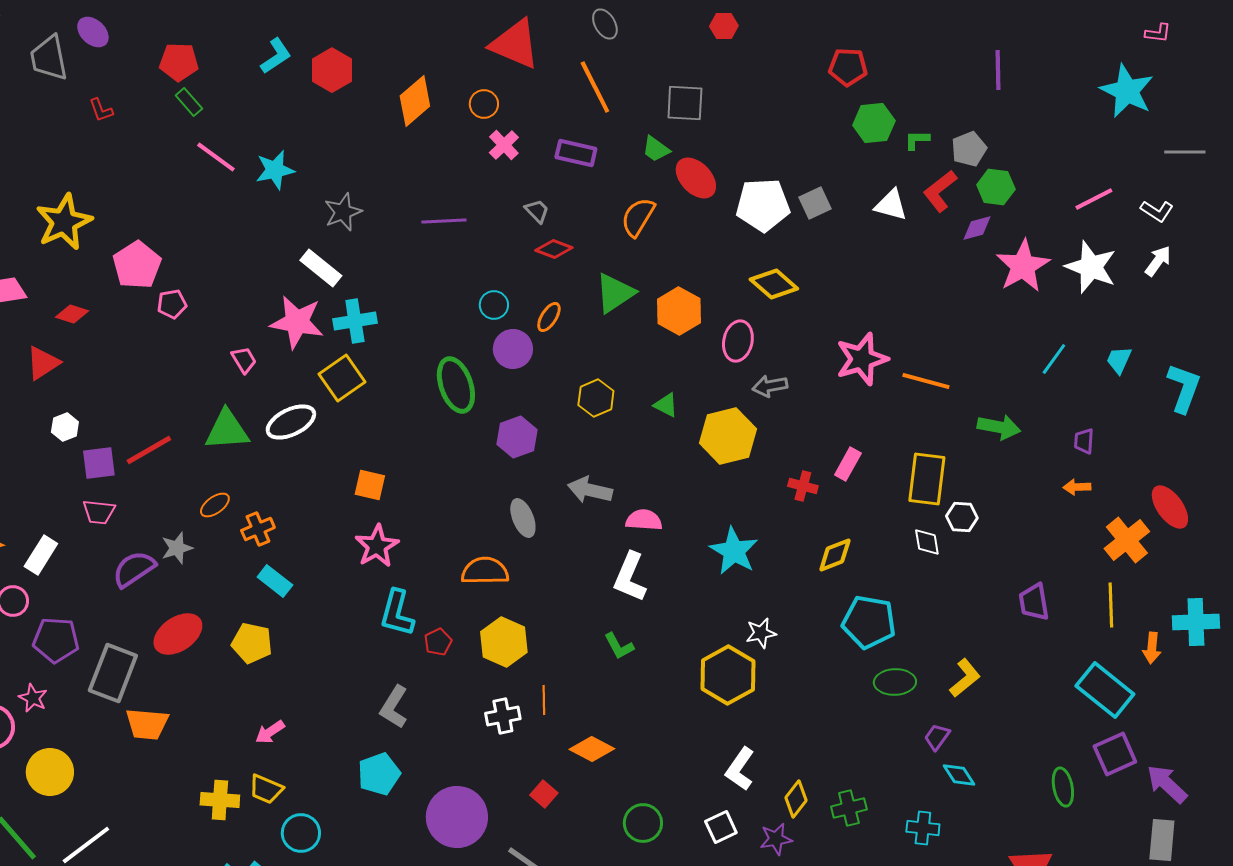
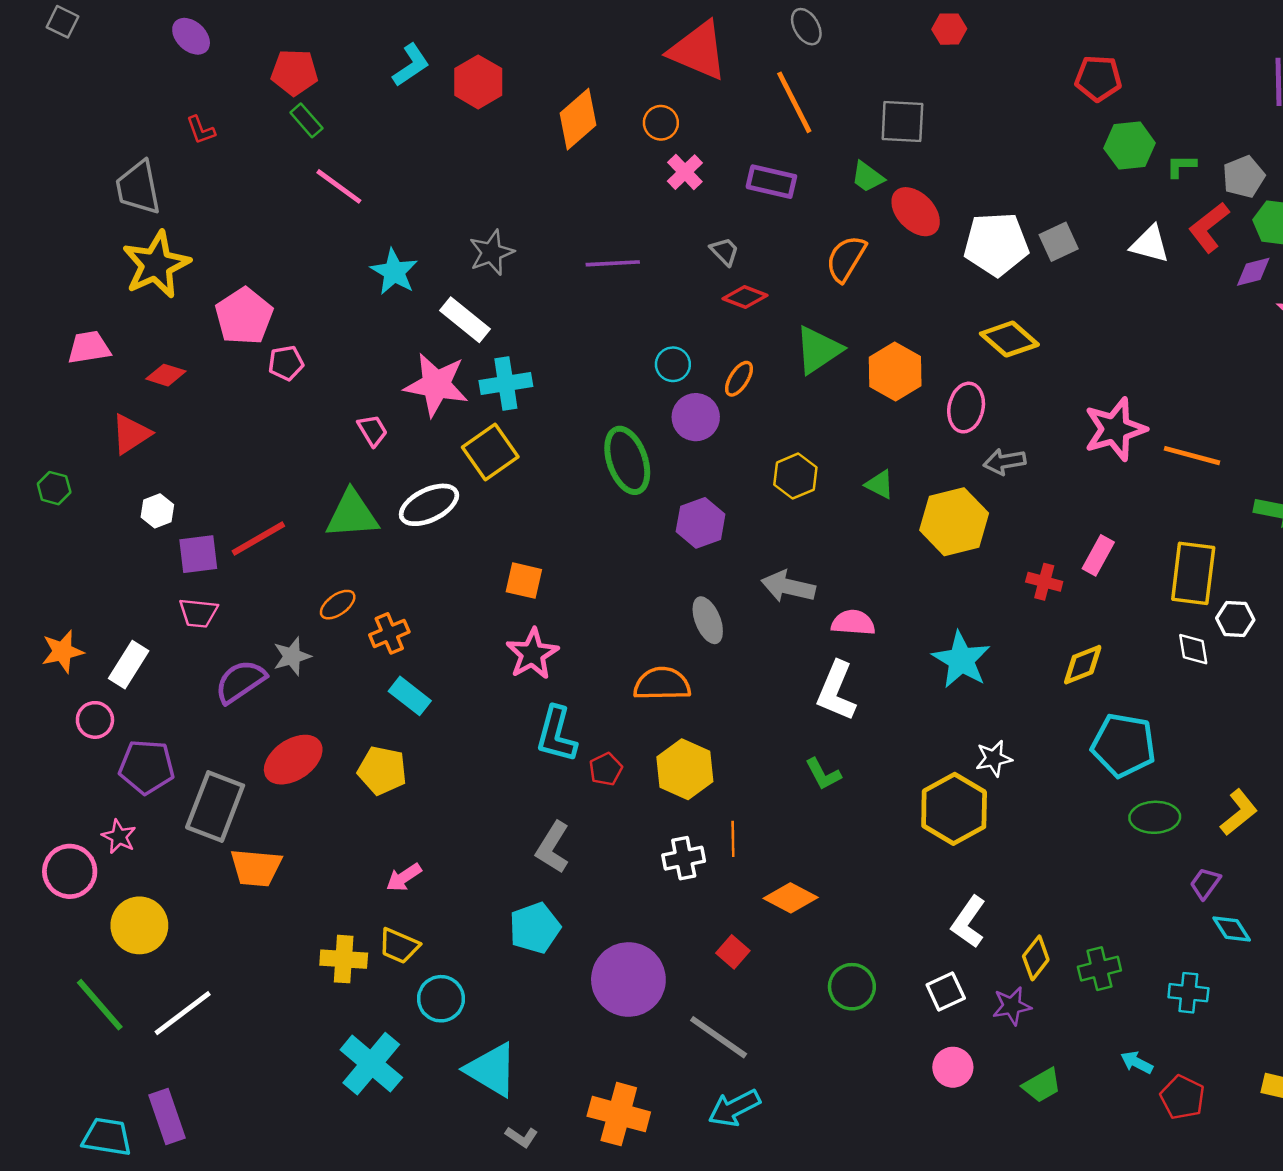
gray trapezoid: (49, 58) -> (138, 188), moved
cyan star: (275, 170) -> (394, 272), moved, turned -30

